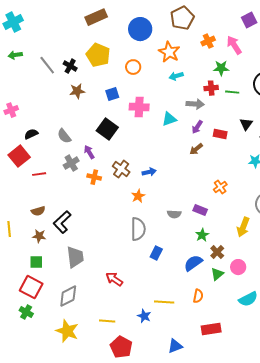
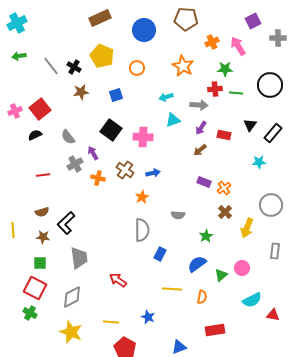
brown pentagon: (182, 18) -> (186, 19), turned 30
orange star: (169, 52) -> (183, 66), moved
cyan arrow: (176, 76) -> (166, 97), moved
pink cross: (139, 107) -> (143, 137), moved
red square: (19, 156) -> (40, 109), moved
purple rectangle: (200, 210) -> (204, 182), moved
brown cross: (217, 252) -> (225, 212), moved
yellow line: (164, 302) -> (172, 289), moved

